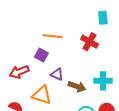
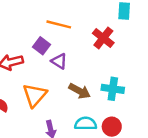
purple triangle: (57, 74) -> (59, 61), moved
orange triangle: (42, 95) -> (35, 95), turned 45

